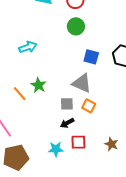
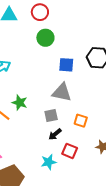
orange square: (89, 106) -> (81, 121), moved
red square: (78, 142) -> (70, 151), turned 35

